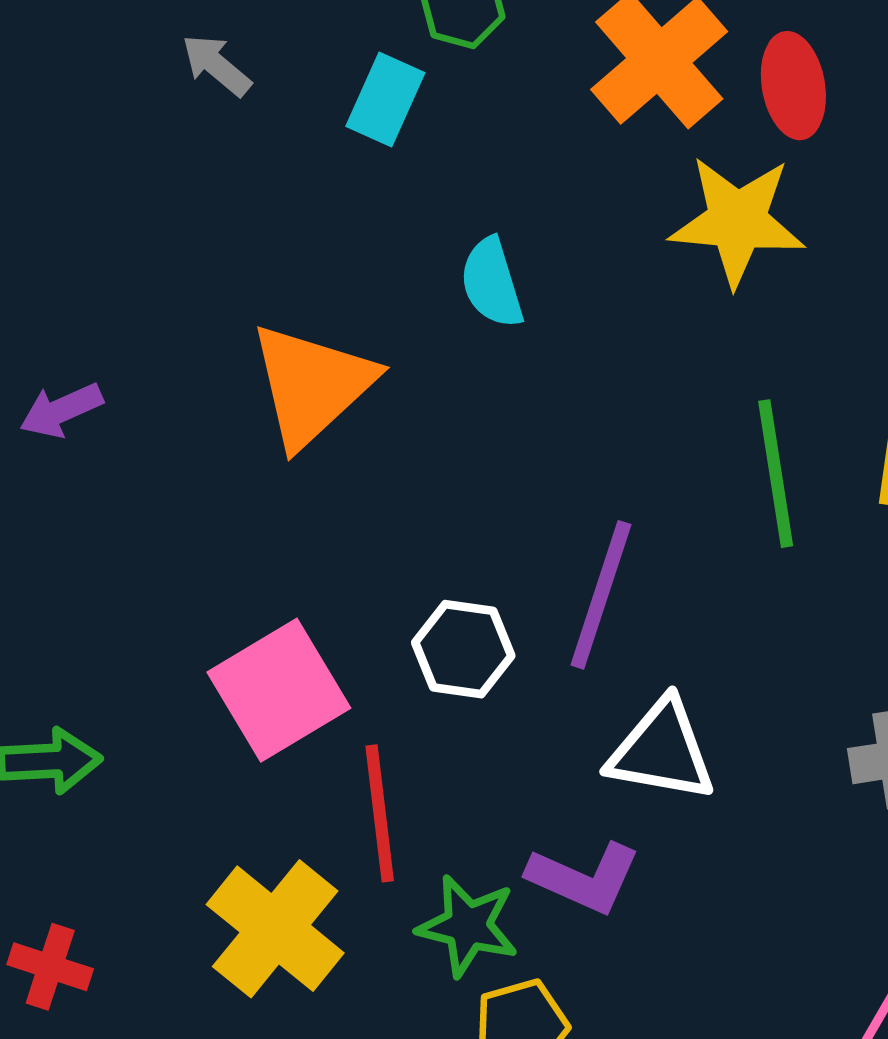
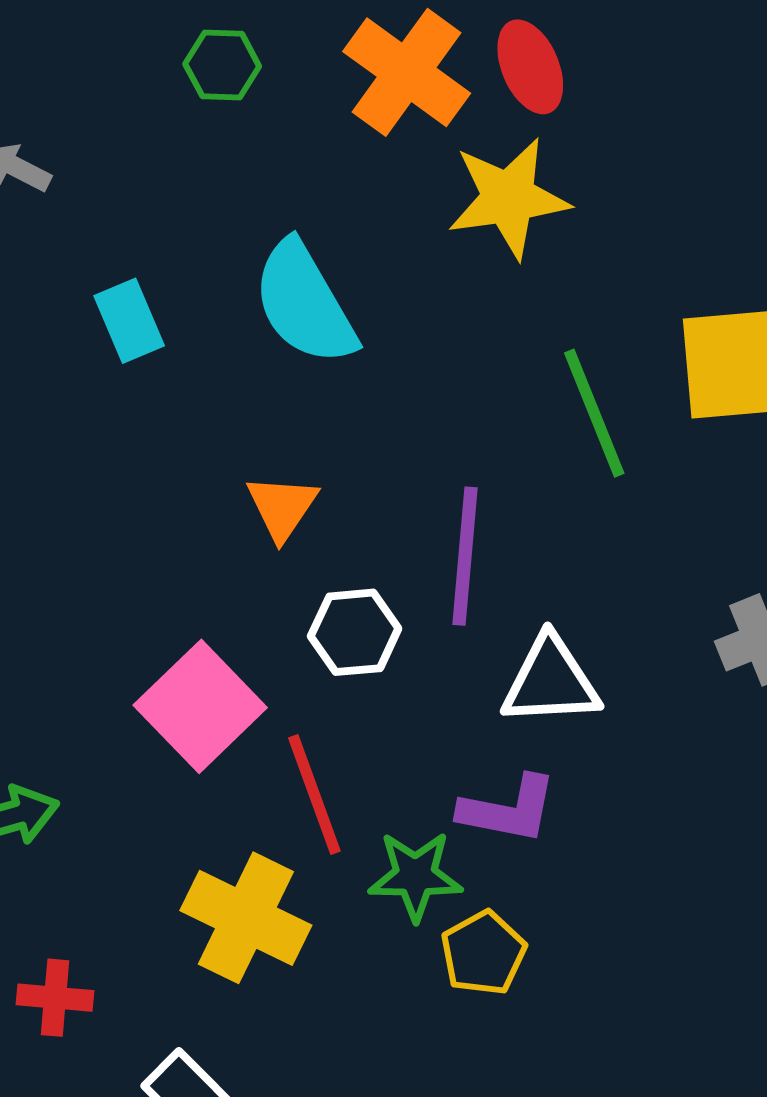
cyan rectangle: (385, 99) -> (129, 321), moved, turned -34
cyan semicircle: (492, 283) -> (304, 303), size x1.6
orange triangle: (312, 385) -> (282, 507), moved, size x0.6

